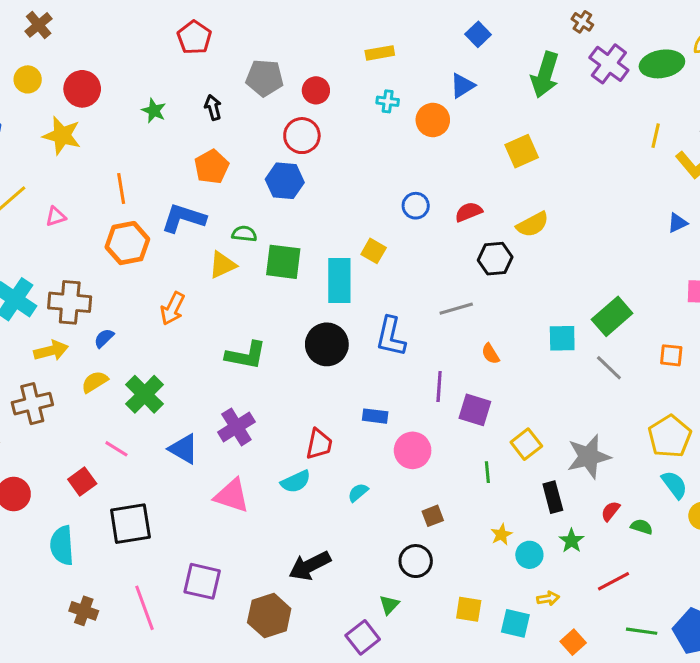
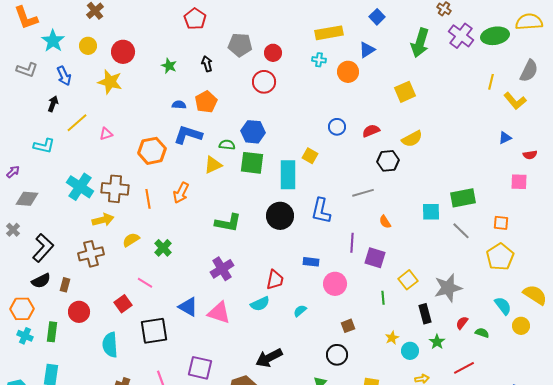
yellow rectangle: (380, 53) -> (329, 33), moved, size x1.5
blue hexagon: (285, 181) -> (253, 132), moved
orange line: (121, 189) -> (148, 199), moved
green rectangle: (612, 316) -> (463, 198), turned 30
blue semicircle: (104, 338) -> (179, 105), moved, turned 48
green cross: (145, 394) -> (163, 248), size x0.7
yellow pentagon: (670, 436) -> (500, 257), moved
blue triangle: (183, 449) -> (188, 307), moved

